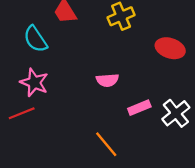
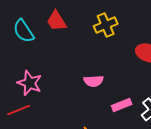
cyan semicircle: (35, 39) -> (24, 31), moved

